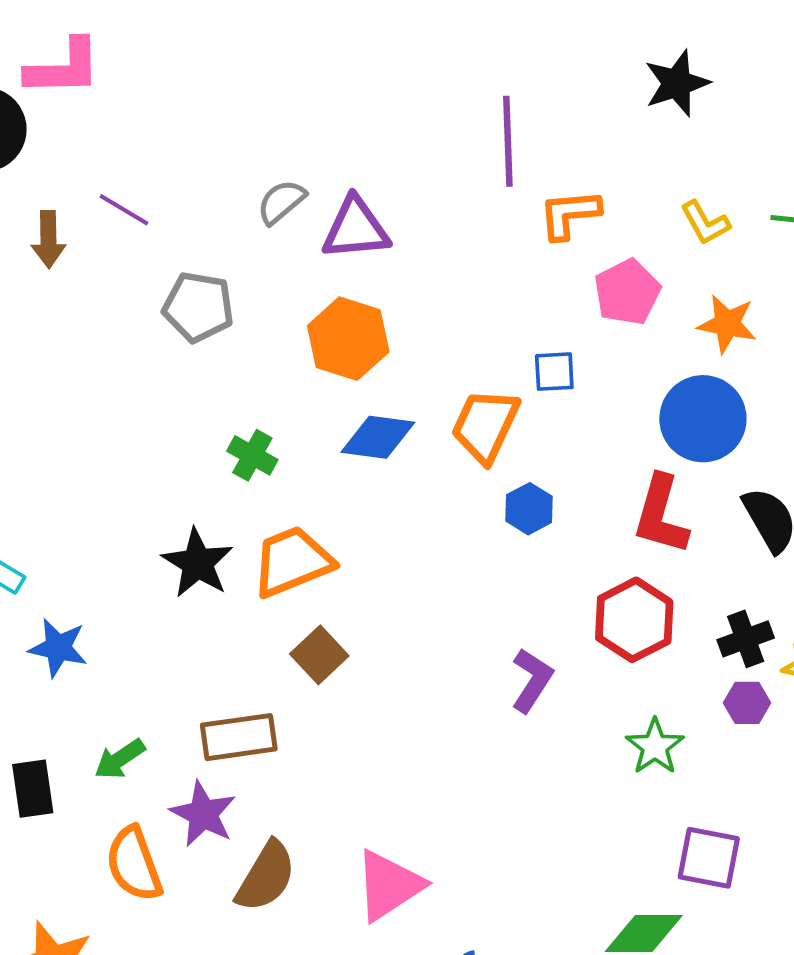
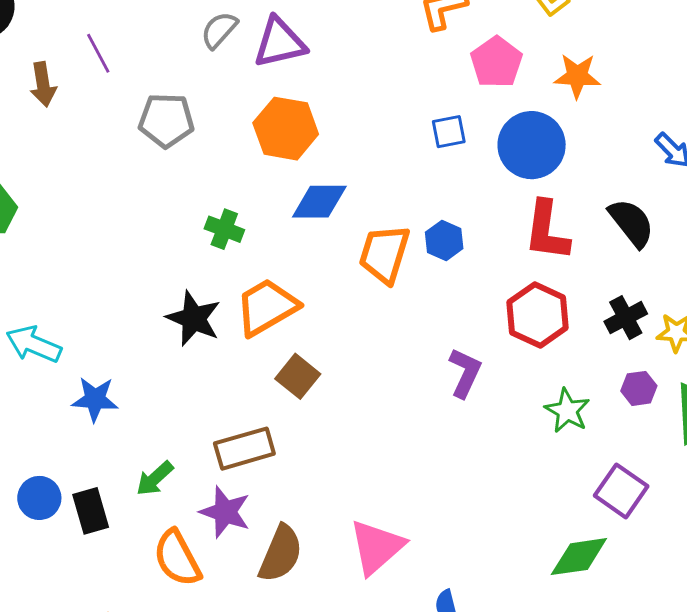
purple line: (124, 210) -> (98, 53), turned 39
blue circle: (703, 419) -> (532, 145), moved
orange trapezoid: (485, 425) -> (384, 254), moved
purple hexagon: (747, 703) -> (639, 388), moved
purple square: (709, 858) -> (621, 491), turned 32

